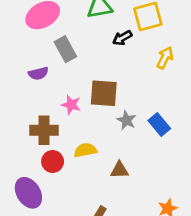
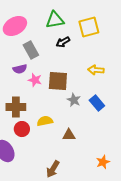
black arrow: (122, 38) -> (63, 42), moved
yellow arrow: (165, 58) -> (96, 70), moved, turned -112
purple semicircle: (38, 73) -> (20, 69), moved
pink star: (71, 105) -> (35, 80), moved

